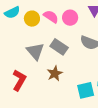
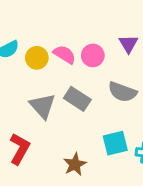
brown star: (55, 73) -> (75, 164), moved
cyan square: (86, 90) -> (115, 143), moved

